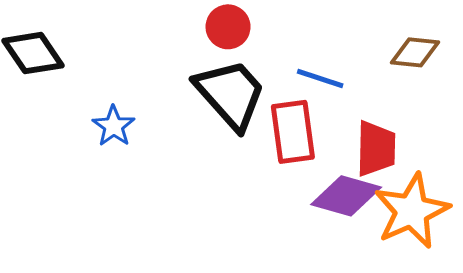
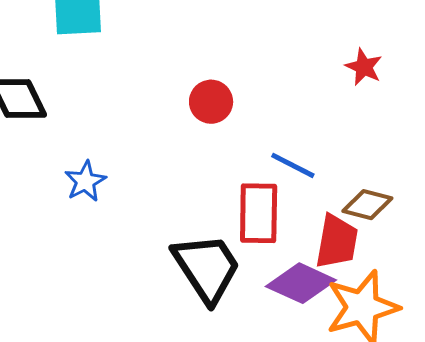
brown diamond: (415, 52) -> (367, 205), moved
black trapezoid: (230, 94) -> (207, 268), moved

